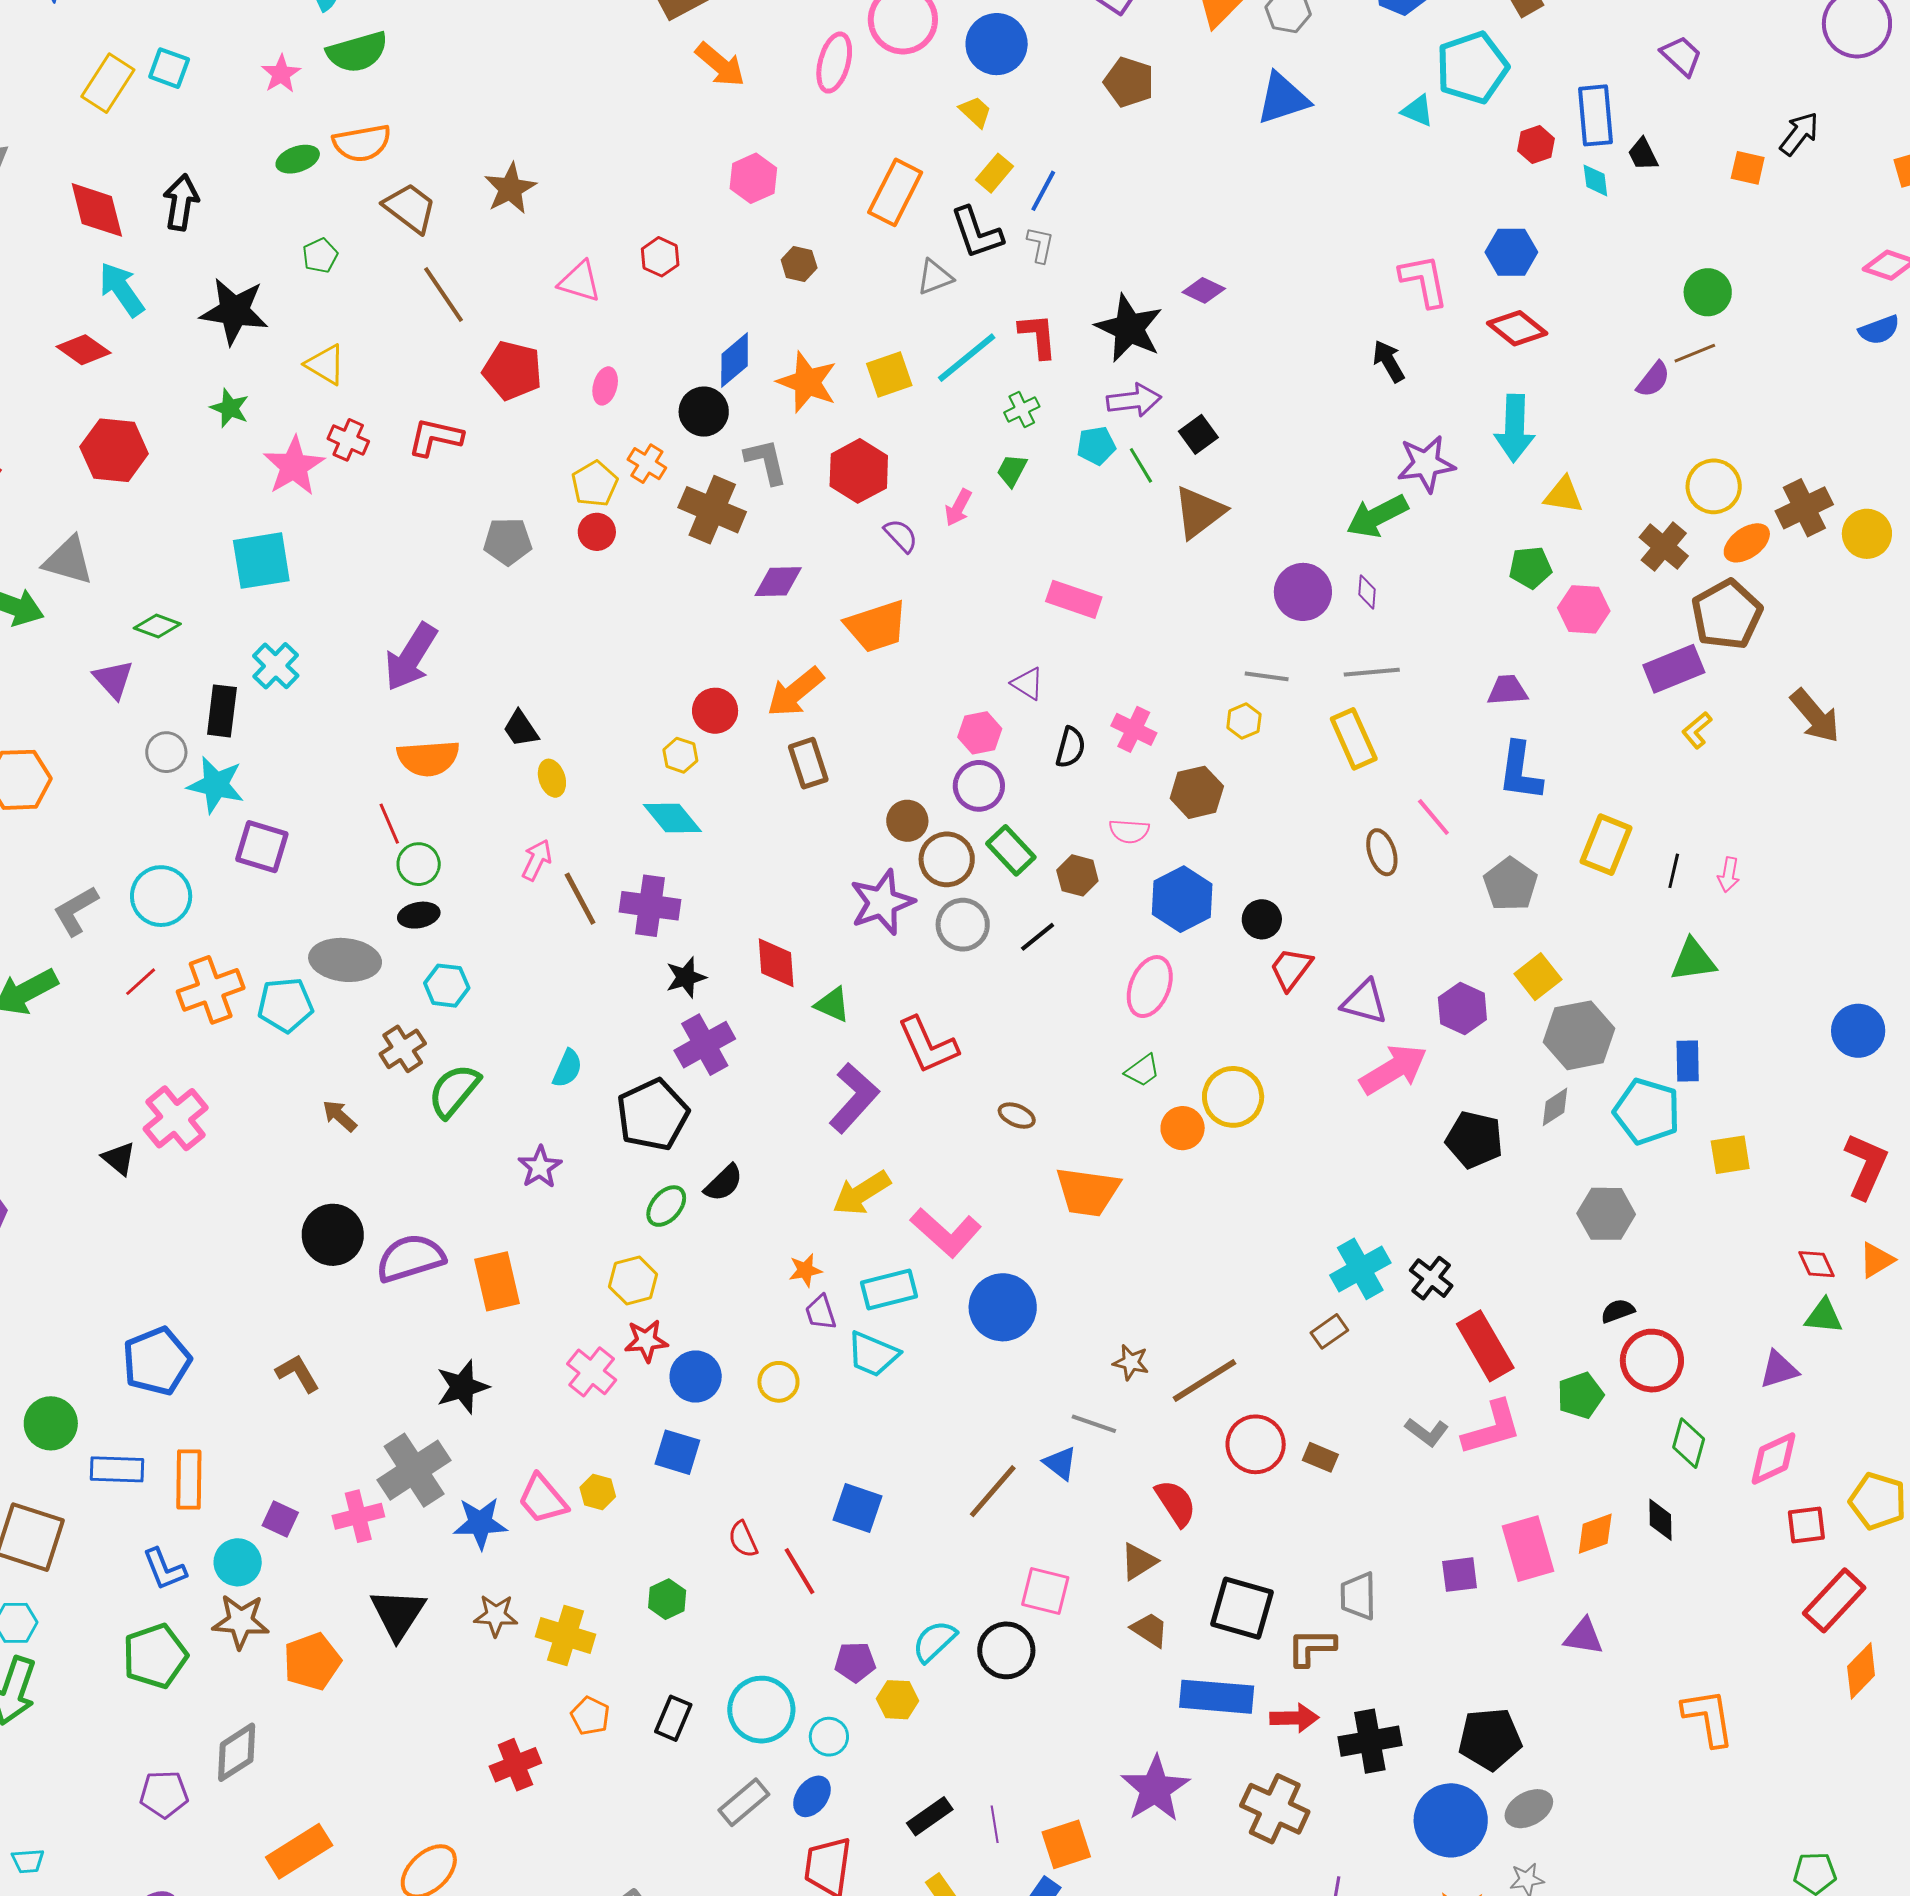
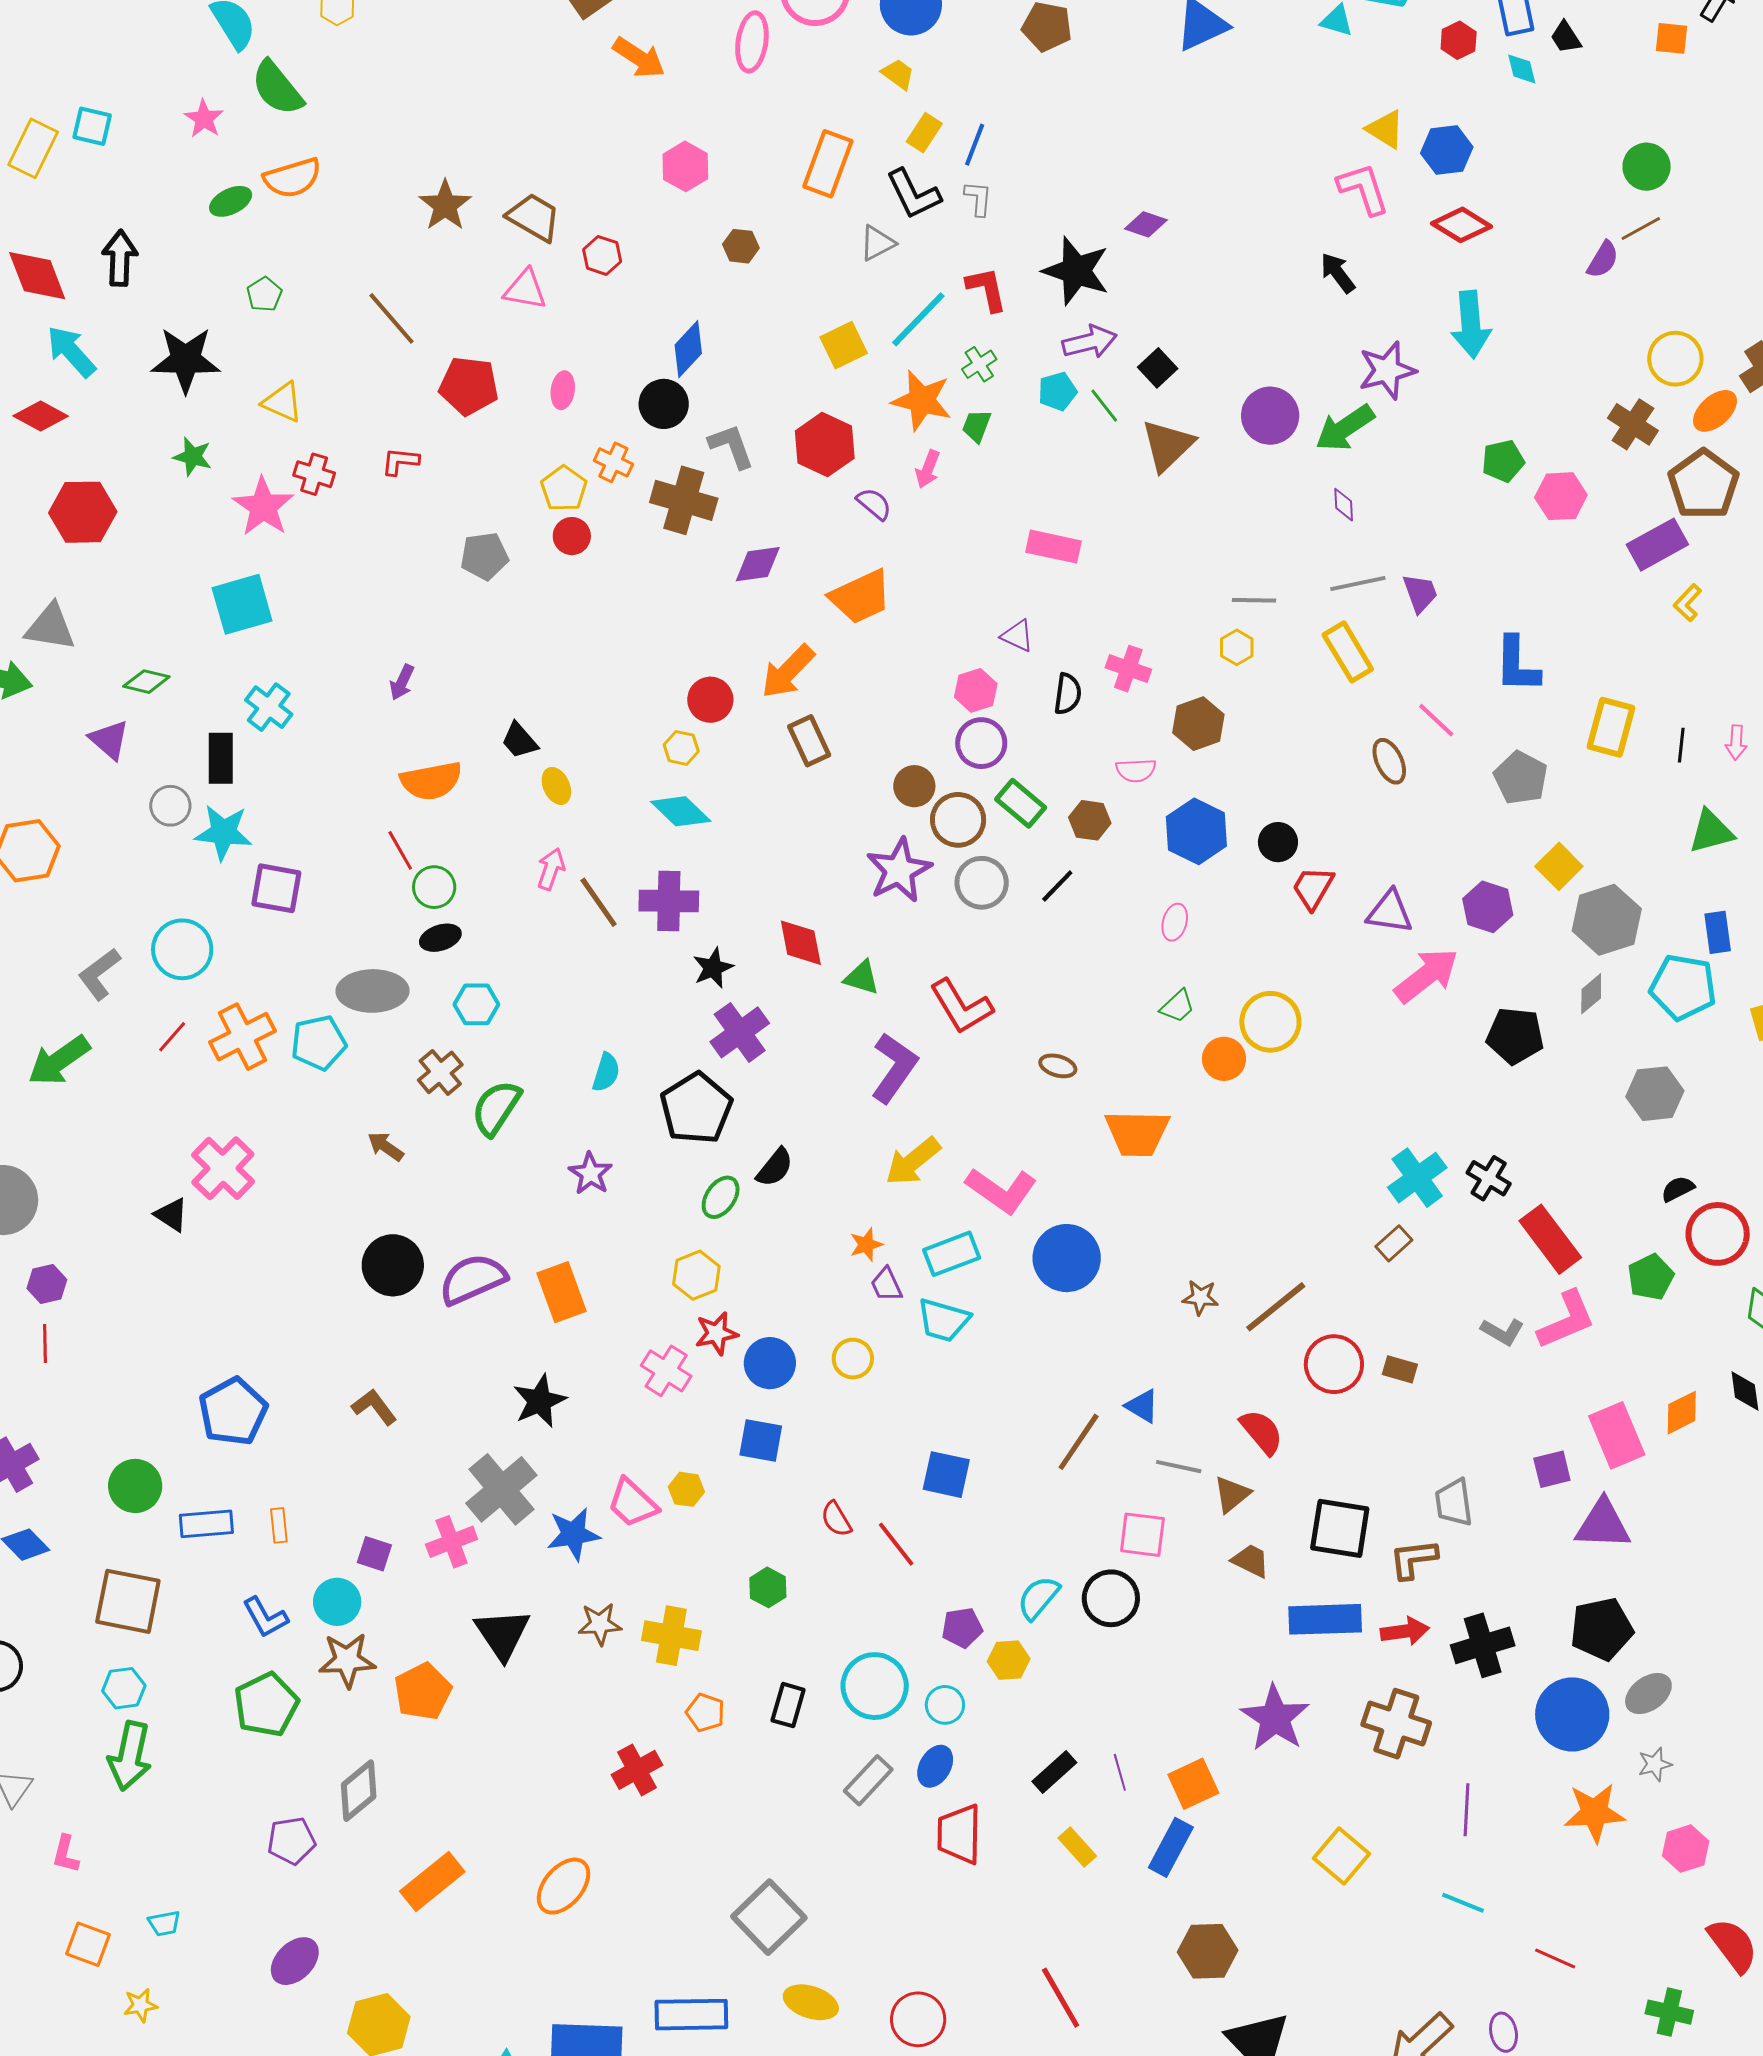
green semicircle: (357, 52) -> (277, 88), turned 74
brown trapezoid: (410, 208) -> (534, 217), moved
orange star: (807, 382) -> (922, 400), moved
red L-shape: (435, 437) -> (400, 461), size x0.7
yellow triangle: (1564, 495) -> (1385, 129), moved, turned 30
purple circle: (1303, 592) -> (1270, 416), moved
purple arrow: (411, 657) -> (402, 682), size x0.5
purple trapezoid: (1507, 690) -> (1420, 593), moved, turned 81
pink ellipse: (1150, 987) -> (1175, 922), size x0.6
gray line: (1094, 1424) -> (1179, 1467), moved
orange rectangle: (189, 1480) -> (279, 1525), size x0.6
purple triangle: (1584, 1636) -> (1603, 1524), moved, size x1.4

